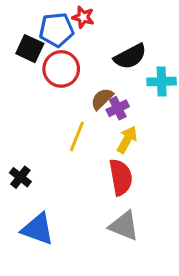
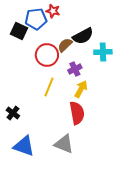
red circle: (61, 69) -> (47, 55), moved
brown semicircle: (102, 99) -> (65, 45), moved
gray triangle: (124, 226) -> (64, 144), moved

